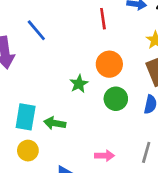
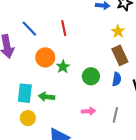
red line: (103, 19) -> (64, 28), moved
orange circle: (109, 64) -> (45, 57), moved
pink arrow: (104, 156) -> (89, 111), moved

